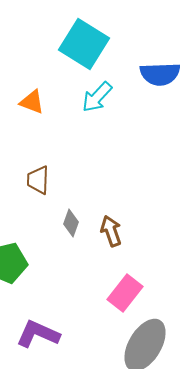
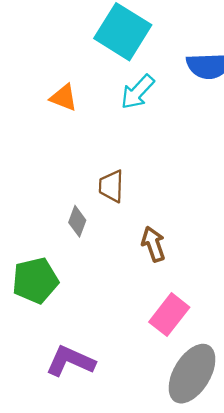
brown trapezoid: (38, 180) -> (111, 186), moved
gray diamond: (71, 223) -> (77, 221), moved

